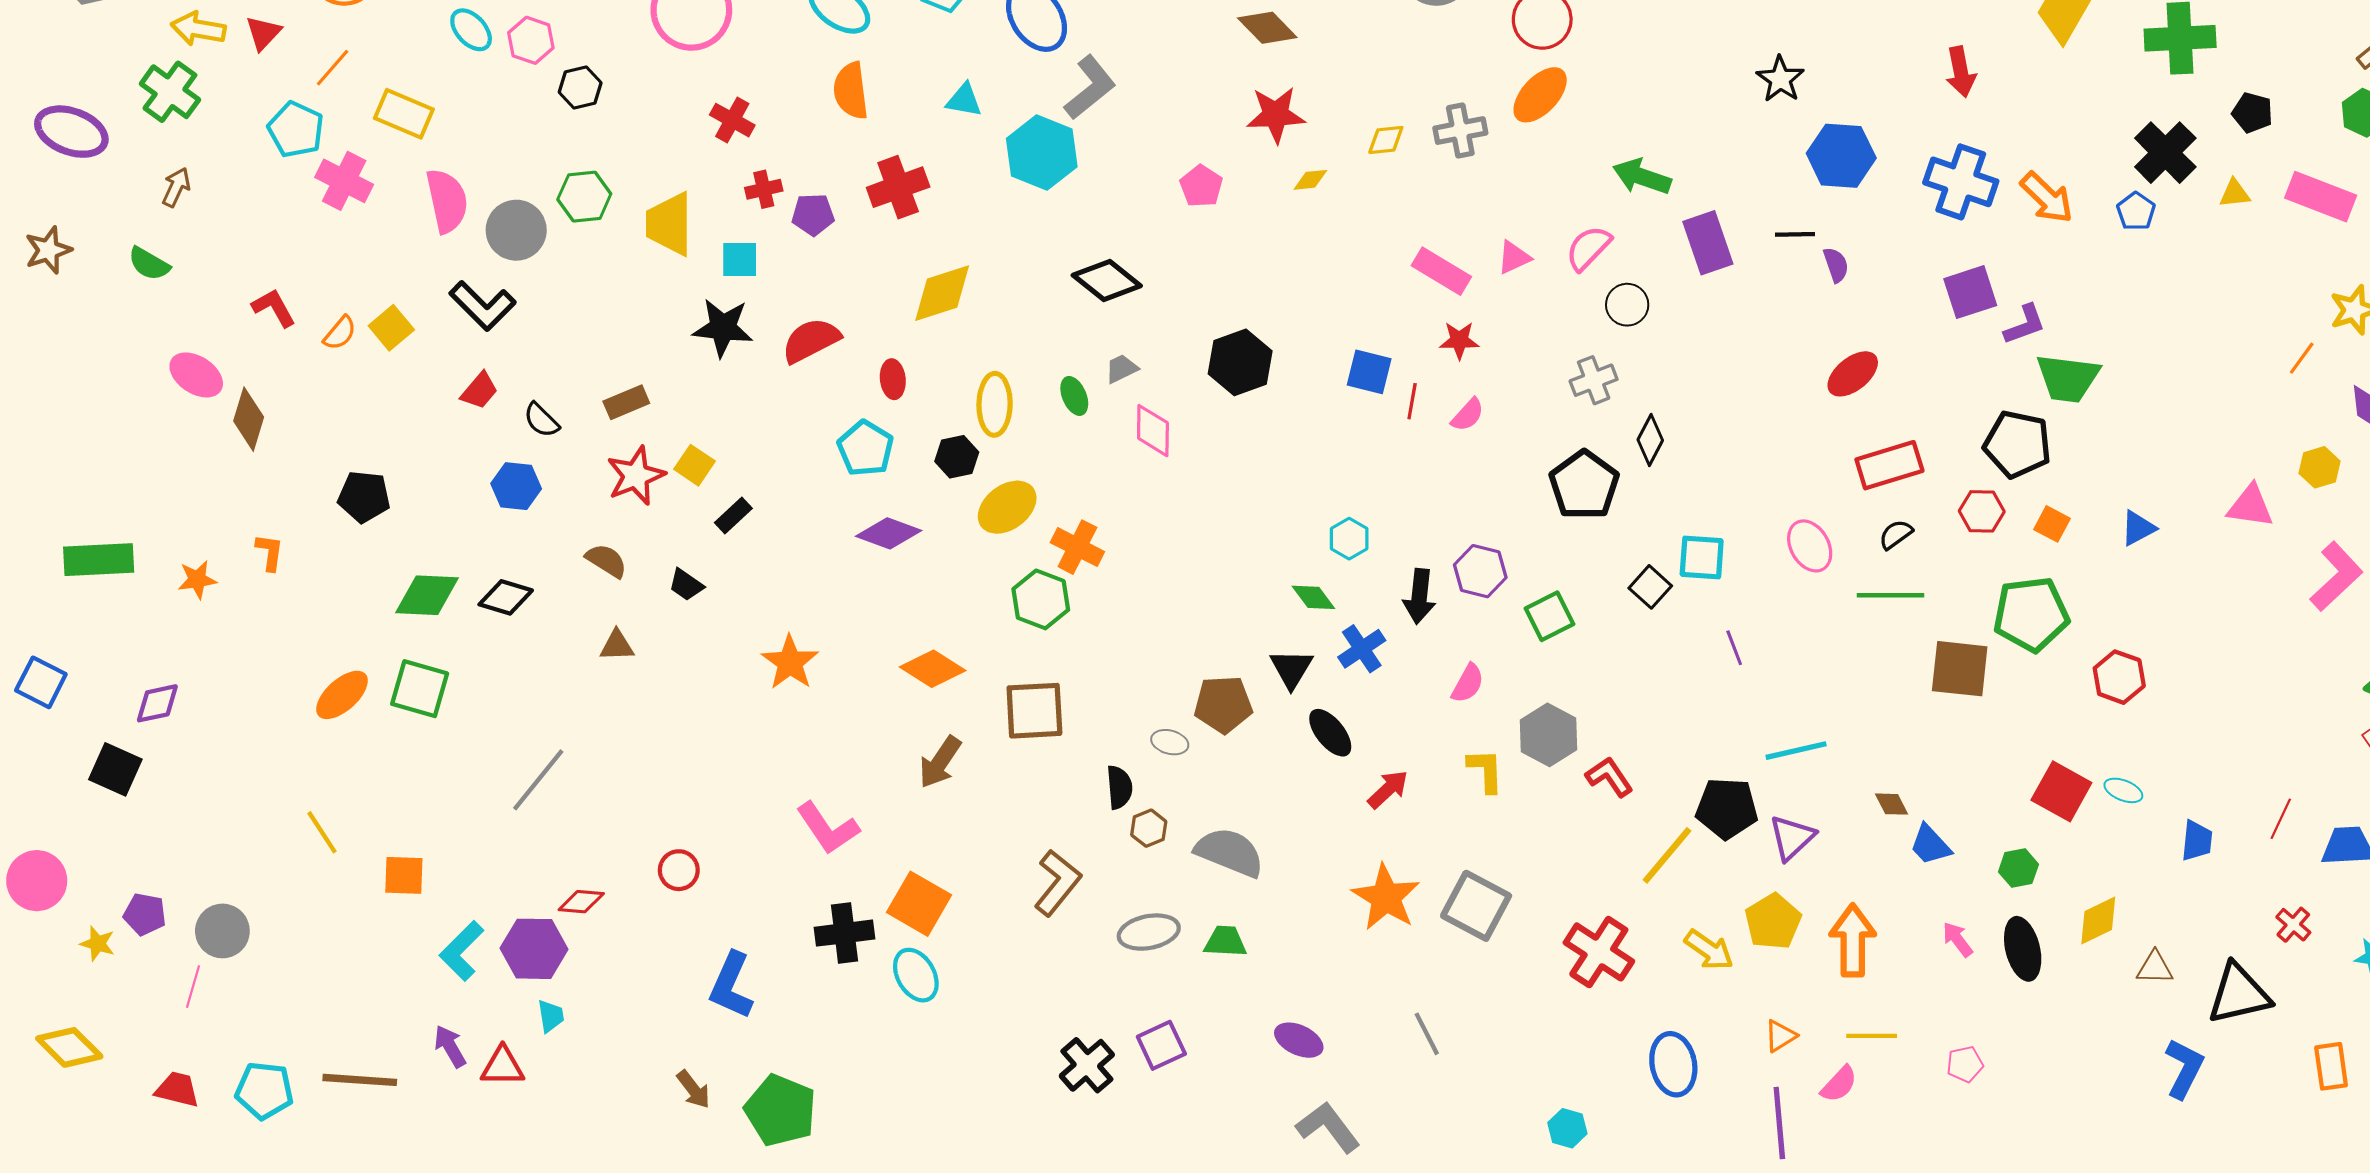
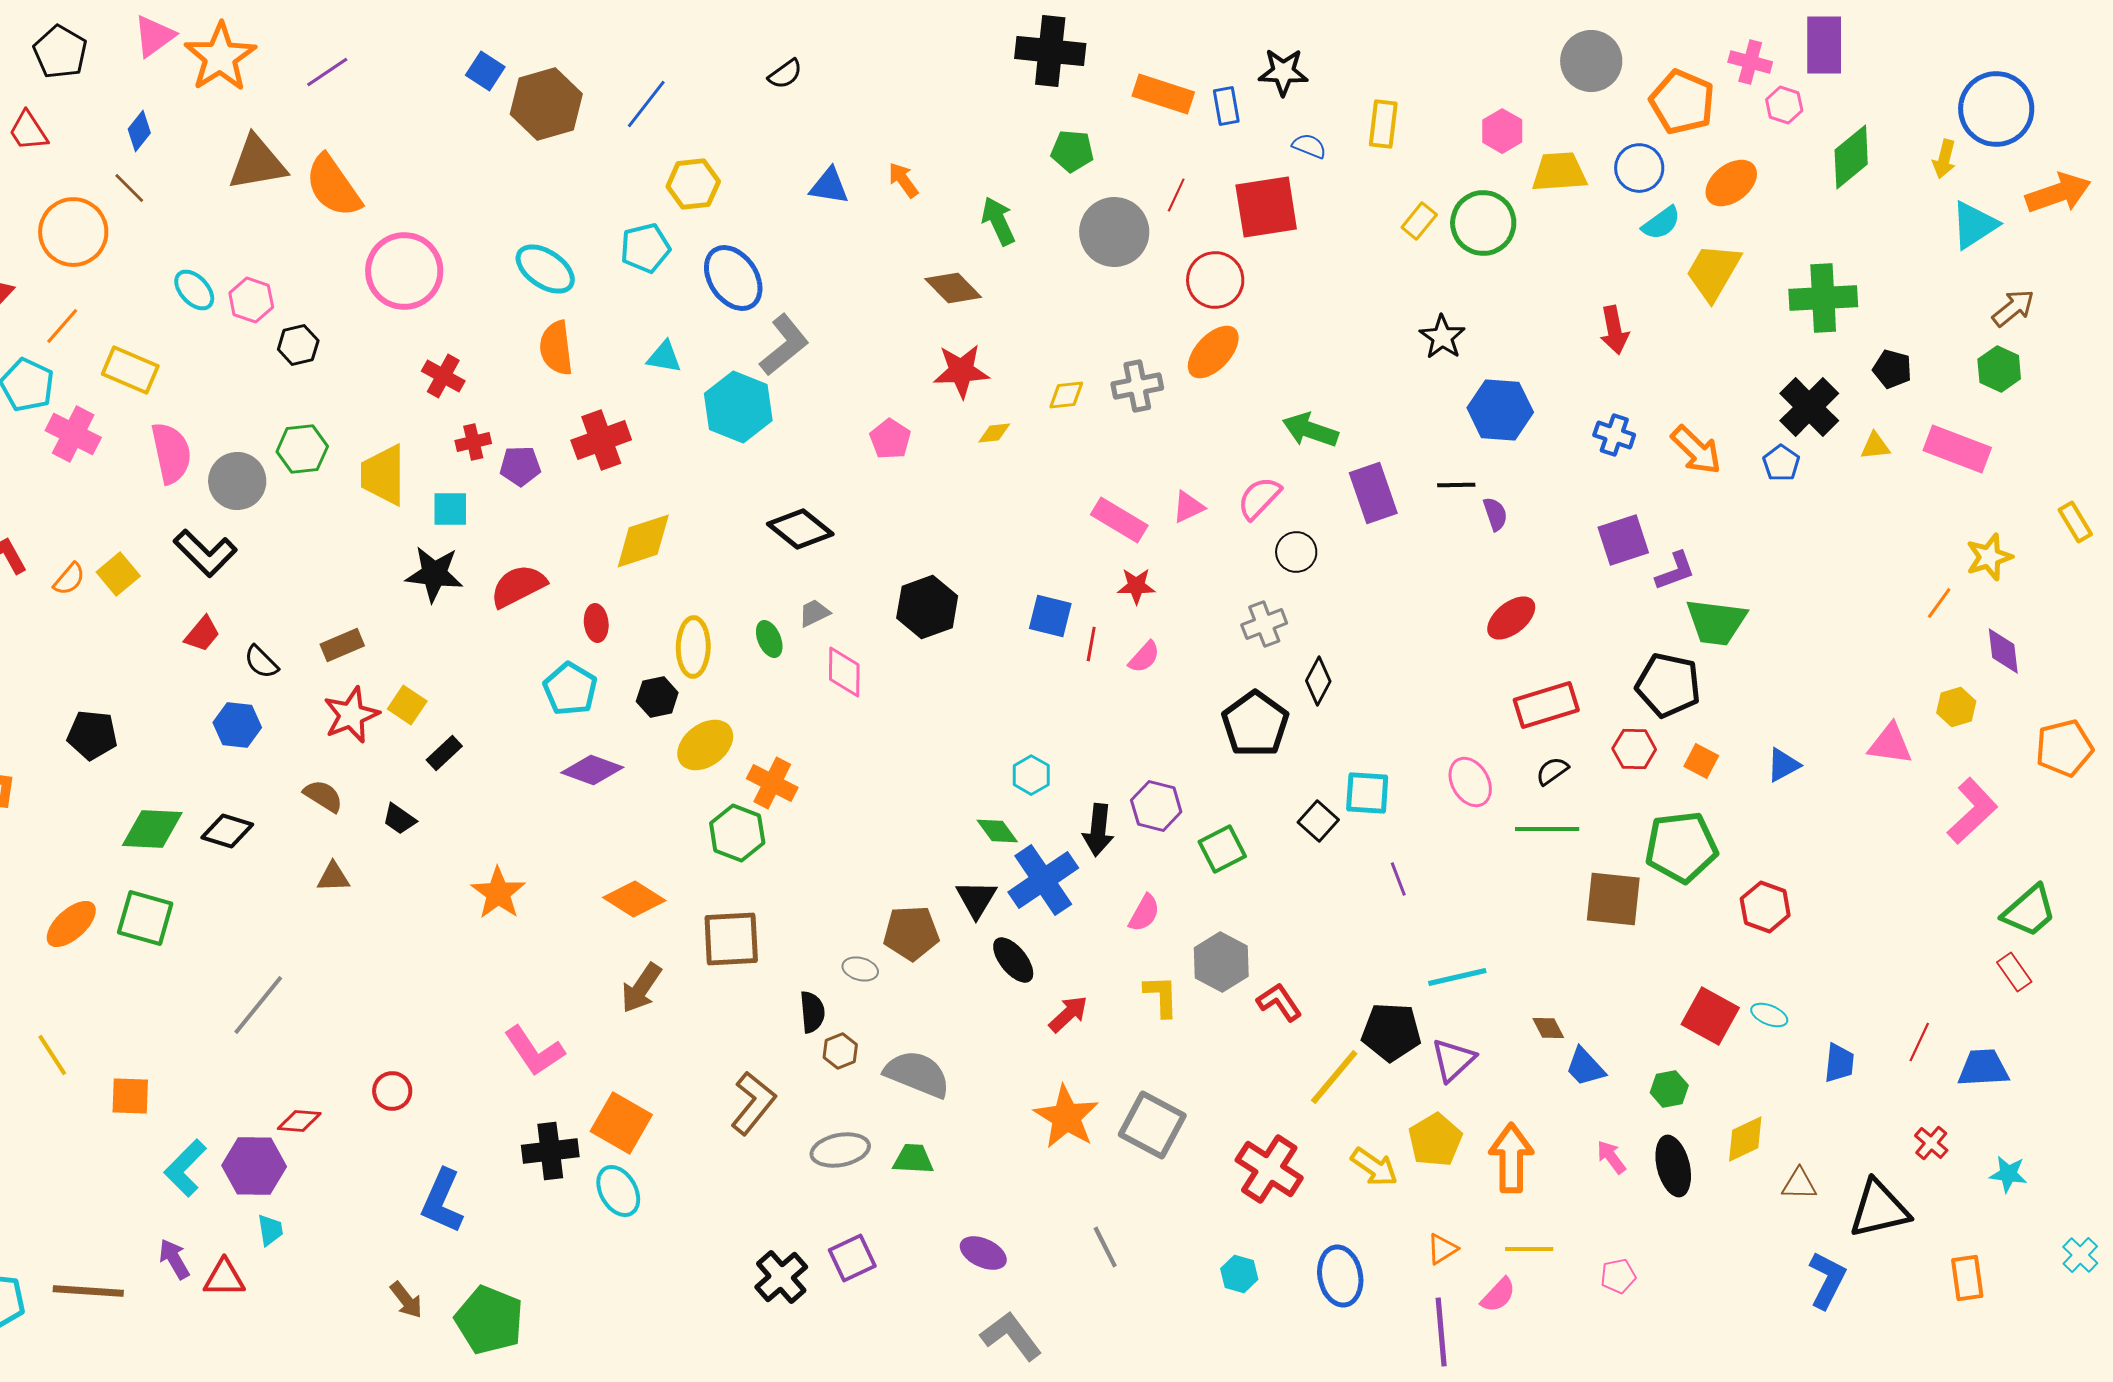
blue cross: (1961, 182) -> (1614, 435), size x0.6
blue cross: (1362, 649) -> (1043, 880), size x1.5
cyan hexagon: (1567, 1128) -> (1239, 1274), moved

